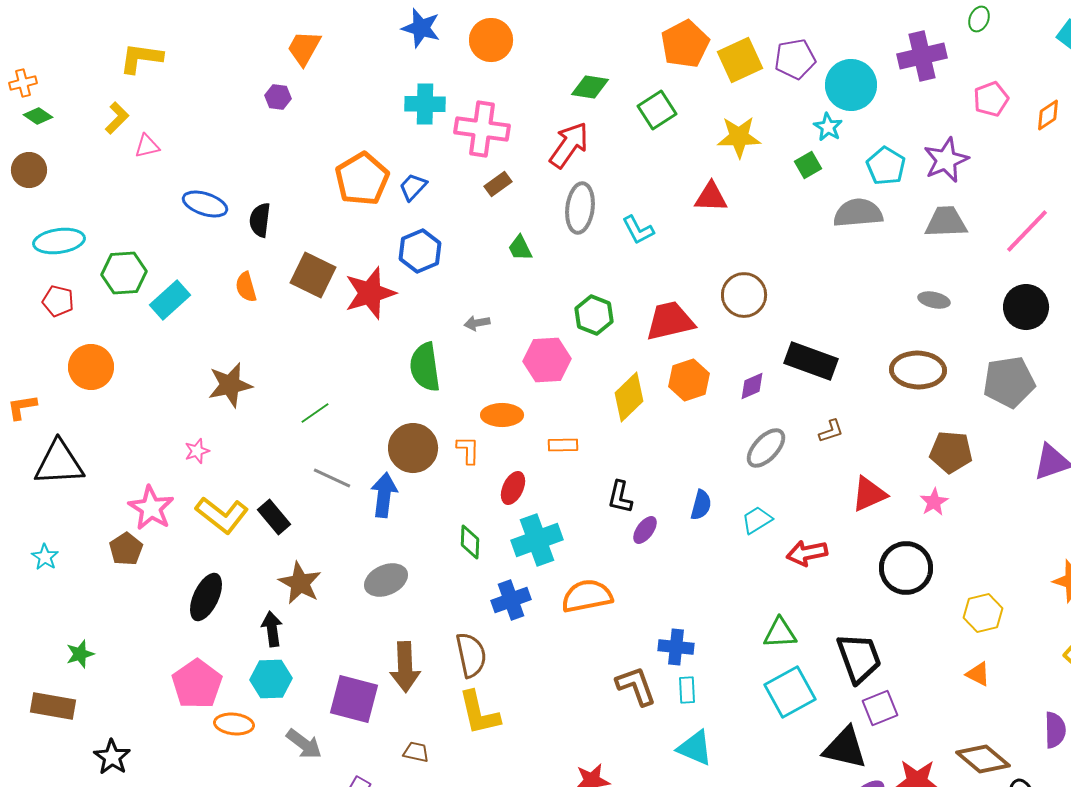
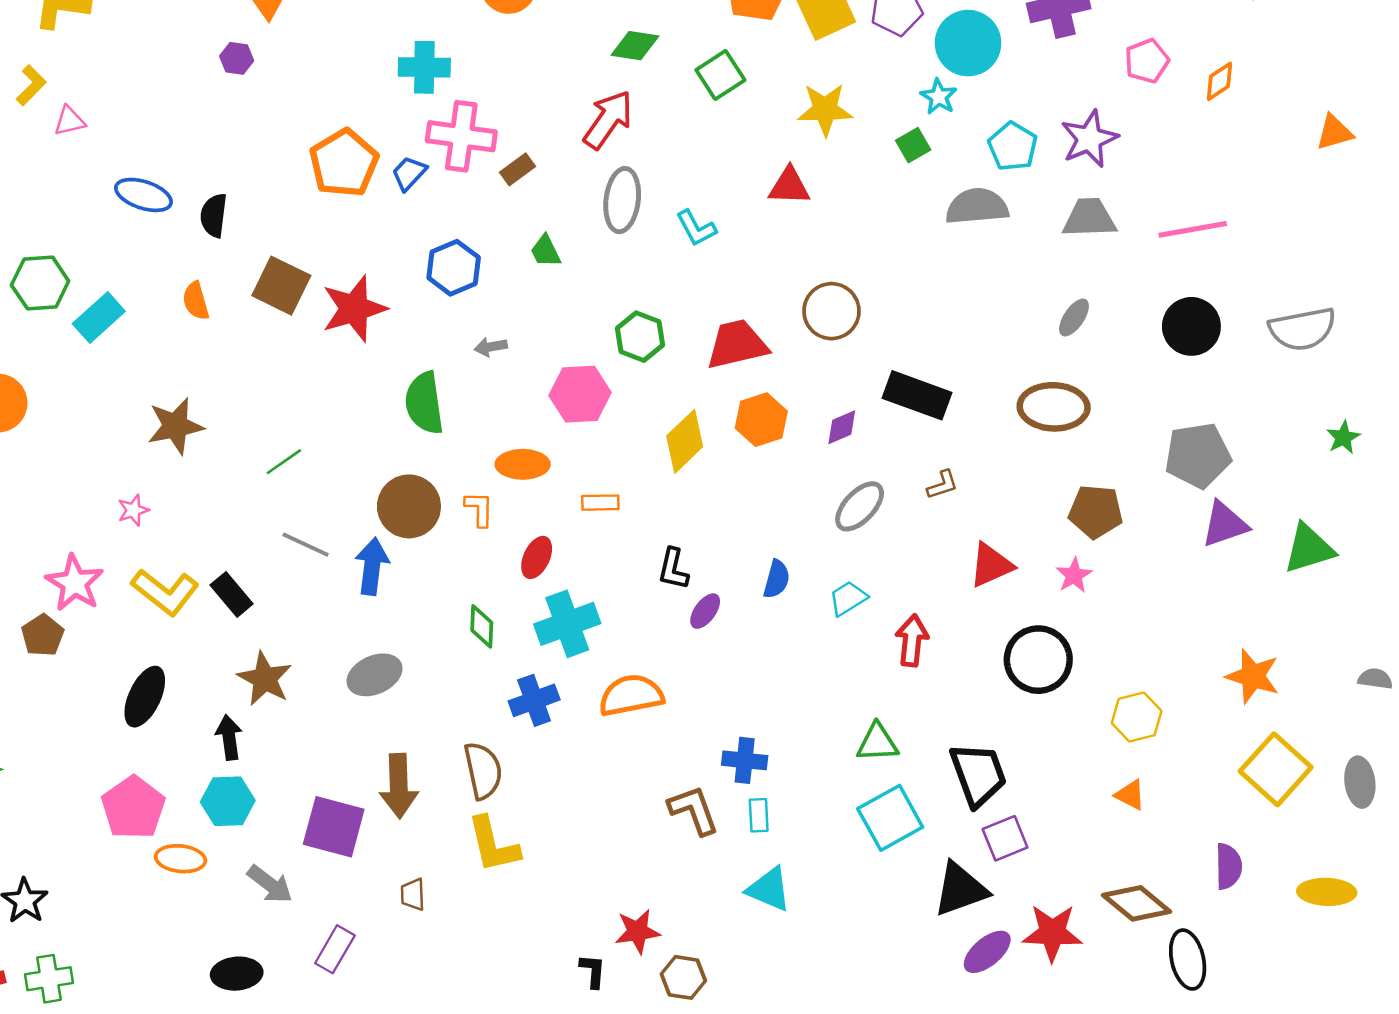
pink cross: (482, 129) -> (461, 136), moved
pink line: (1027, 231) -> (1193, 229), turned 36
blue hexagon: (420, 251) -> (454, 268), moved
gray ellipse: (934, 300) -> (1074, 317), turned -68
gray pentagon: (1009, 382) -> (1198, 455), moved
red arrow: (807, 553) -> (912, 640), turned 108
black triangle: (845, 748) -> (960, 889), turned -33
brown trapezoid: (416, 752) -> (413, 894), turned -104

